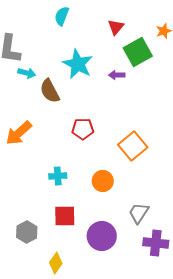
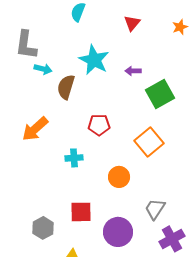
green square: (138, 52) -> (160, 94), moved
brown semicircle: (50, 91) -> (66, 87), turned 45
cyan cross: (58, 176) -> (74, 158), moved
purple cross: (156, 243) -> (172, 239), turned -35

